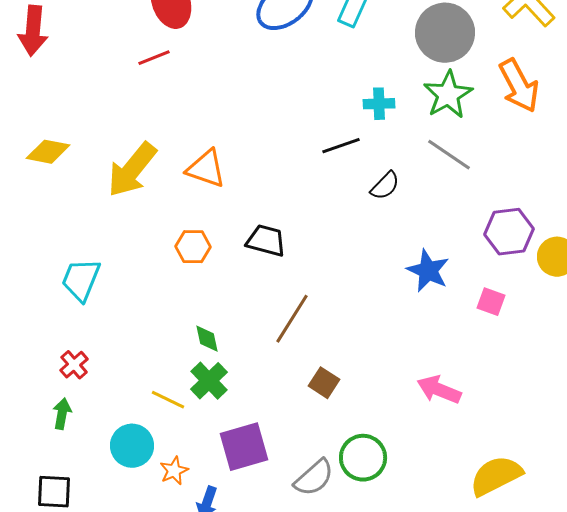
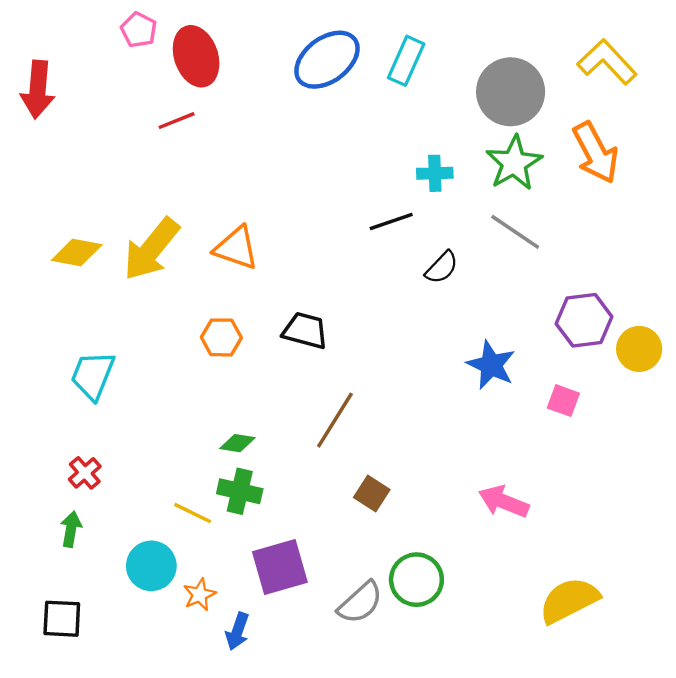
yellow diamond: (48, 152) -> (77, 253), moved
green diamond: (207, 339) -> (237, 443), turned -68
green cross: (209, 381) -> (240, 491), turned -33

